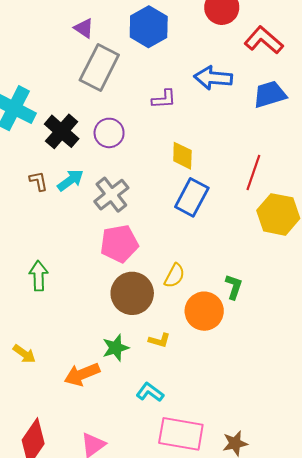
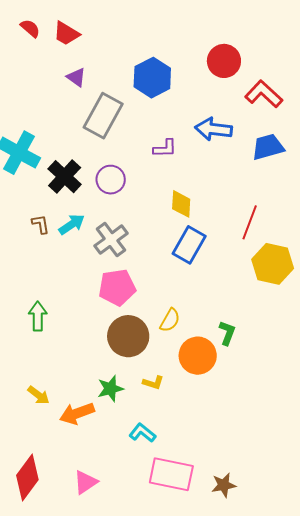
purple triangle: (84, 28) -> (76, 77), moved
yellow arrow: (24, 354) -> (39, 395), moved

